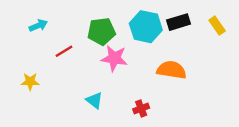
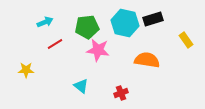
cyan arrow: (38, 26) -> (45, 22), moved
yellow rectangle: (217, 26) -> (186, 40), moved

